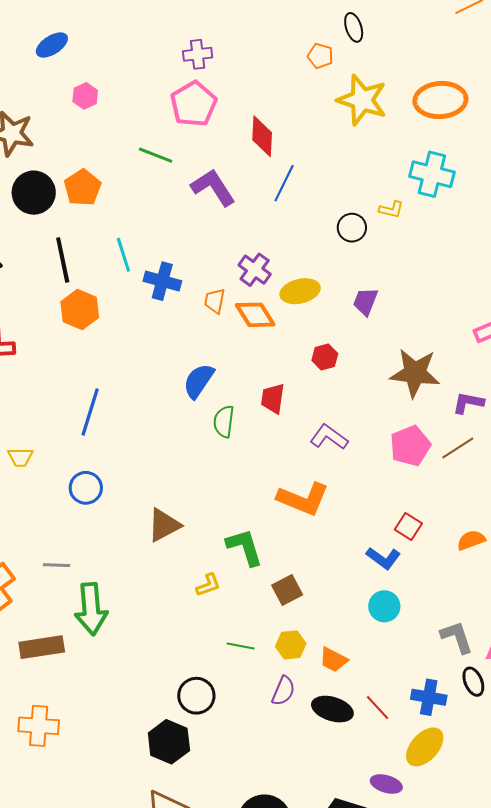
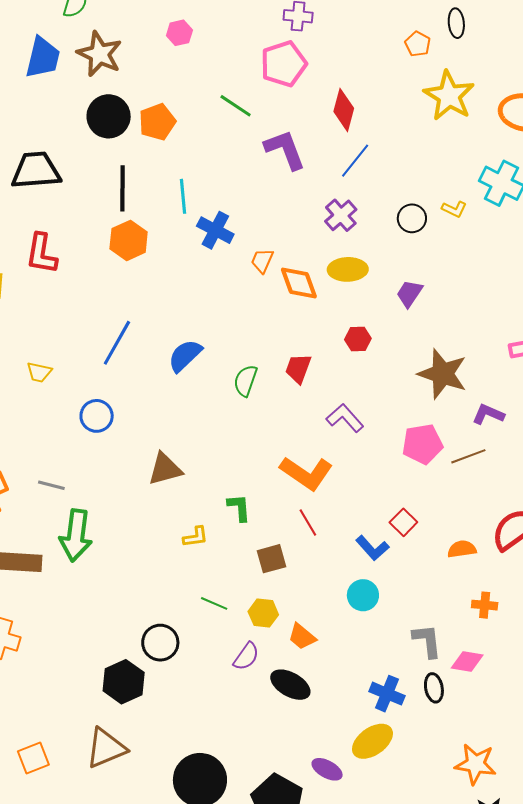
purple cross: (255, 270) -> (341, 215), moved
blue semicircle: (199, 381) -> (185, 356), moved
green L-shape: (245, 547) -> (239, 508), size x0.7
red line: (378, 707) -> (308, 523), moved

